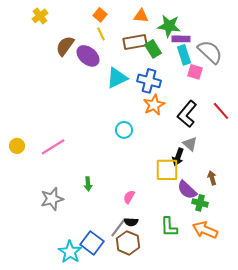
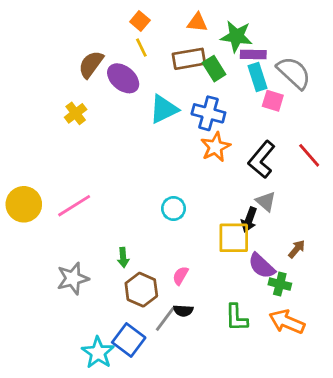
yellow cross: (40, 16) -> (76, 113), moved
cyan circle: (124, 130) -> (173, 208), moved
yellow circle: (17, 146) -> (24, 204), size x1.6
brown arrow: (212, 178) -> (297, 249), turned 56
brown hexagon: (128, 243) -> (141, 290), moved

